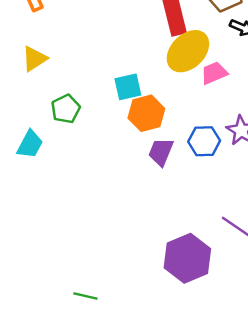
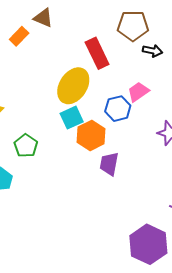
yellow ellipse: (188, 51) -> (73, 86), moved
blue hexagon: (204, 141) -> (118, 109), moved

